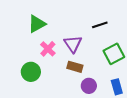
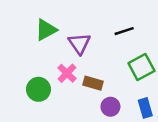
purple triangle: (73, 44) -> (79, 43), moved
pink cross: (48, 49) -> (67, 73), moved

